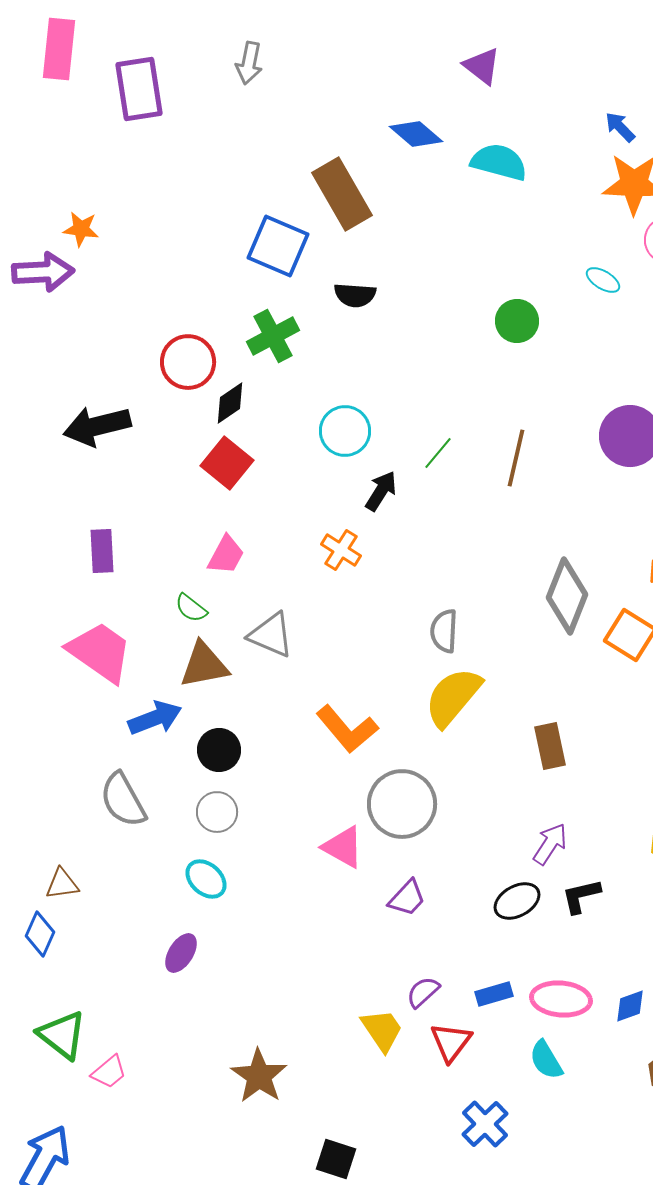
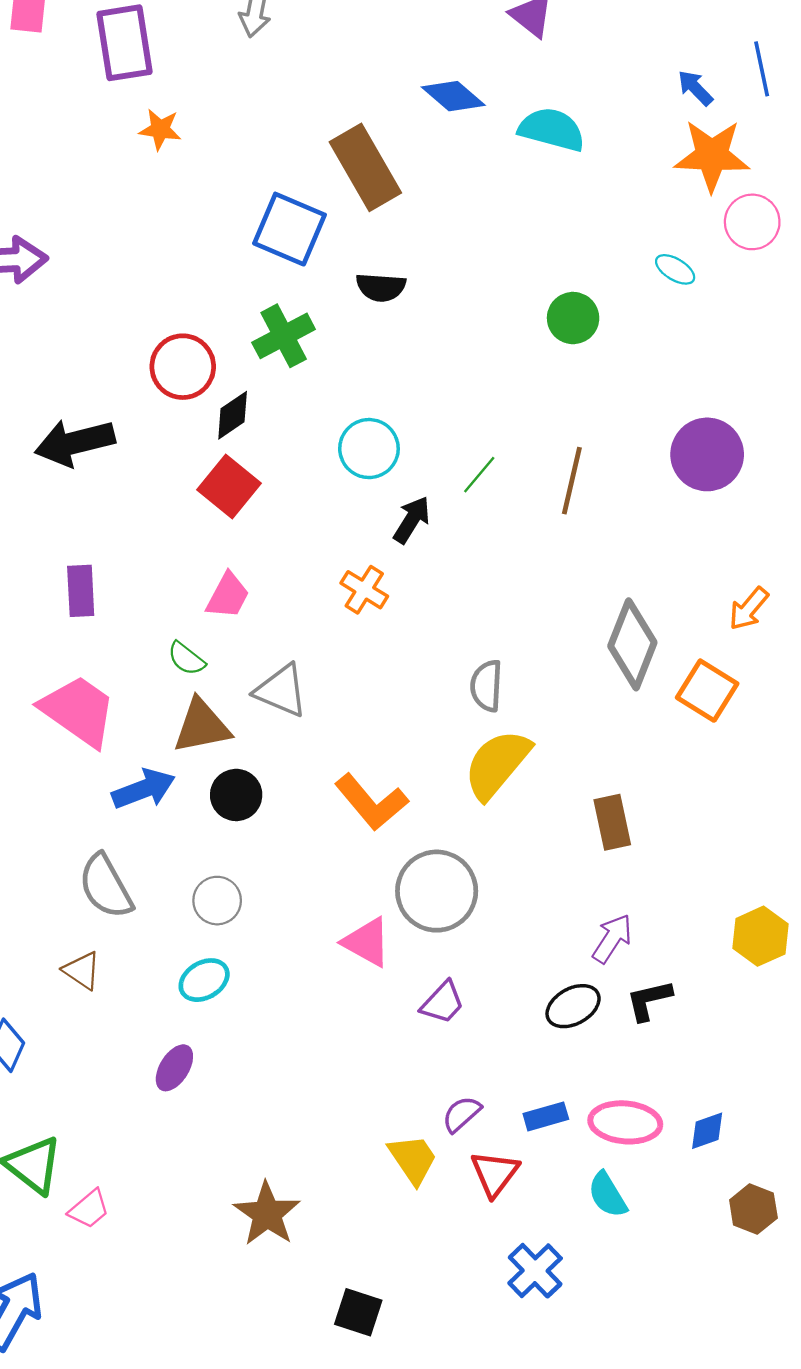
orange star: (81, 229) -> (160, 129), moved
black circle: (219, 750) -> (236, 795), moved
cyan ellipse: (206, 879) -> (204, 980), turned -72
brown triangle: (62, 884) -> (82, 971), moved, turned 42

